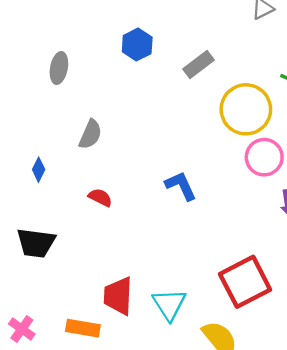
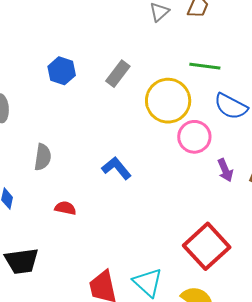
blue L-shape: (181, 186) -> (116, 168), moved

